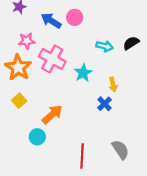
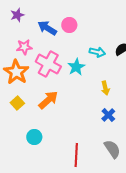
cyan star: (83, 73) -> (76, 67), moved
blue cross: (104, 104) -> (108, 115), moved
orange arrow: (52, 114) -> (48, 100), moved

